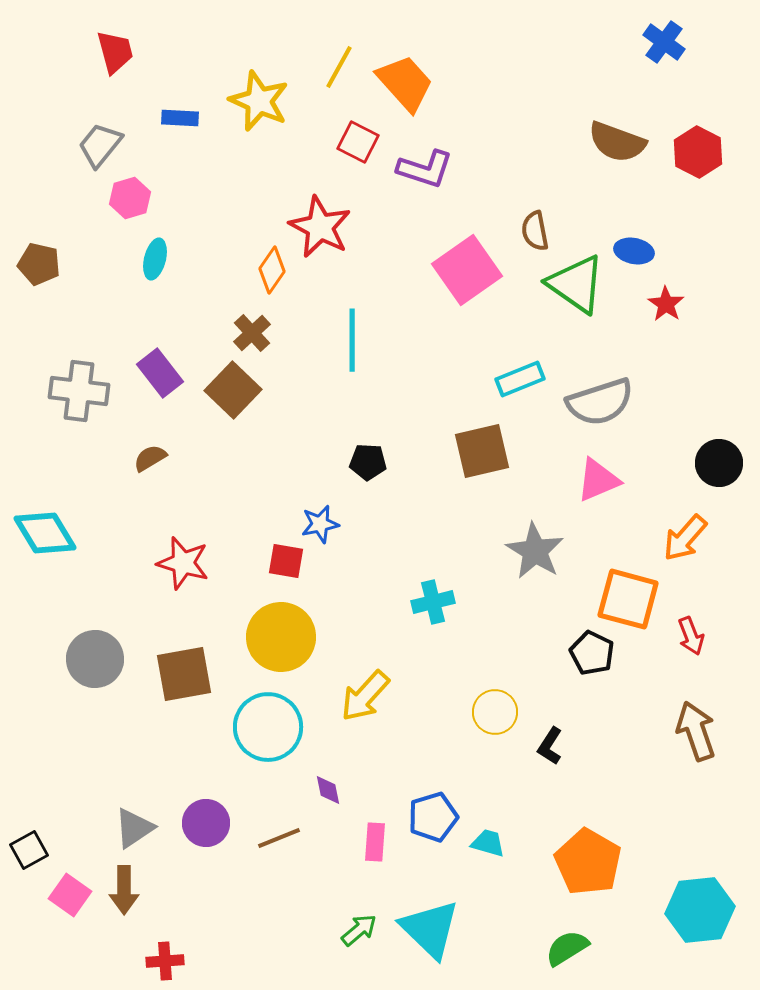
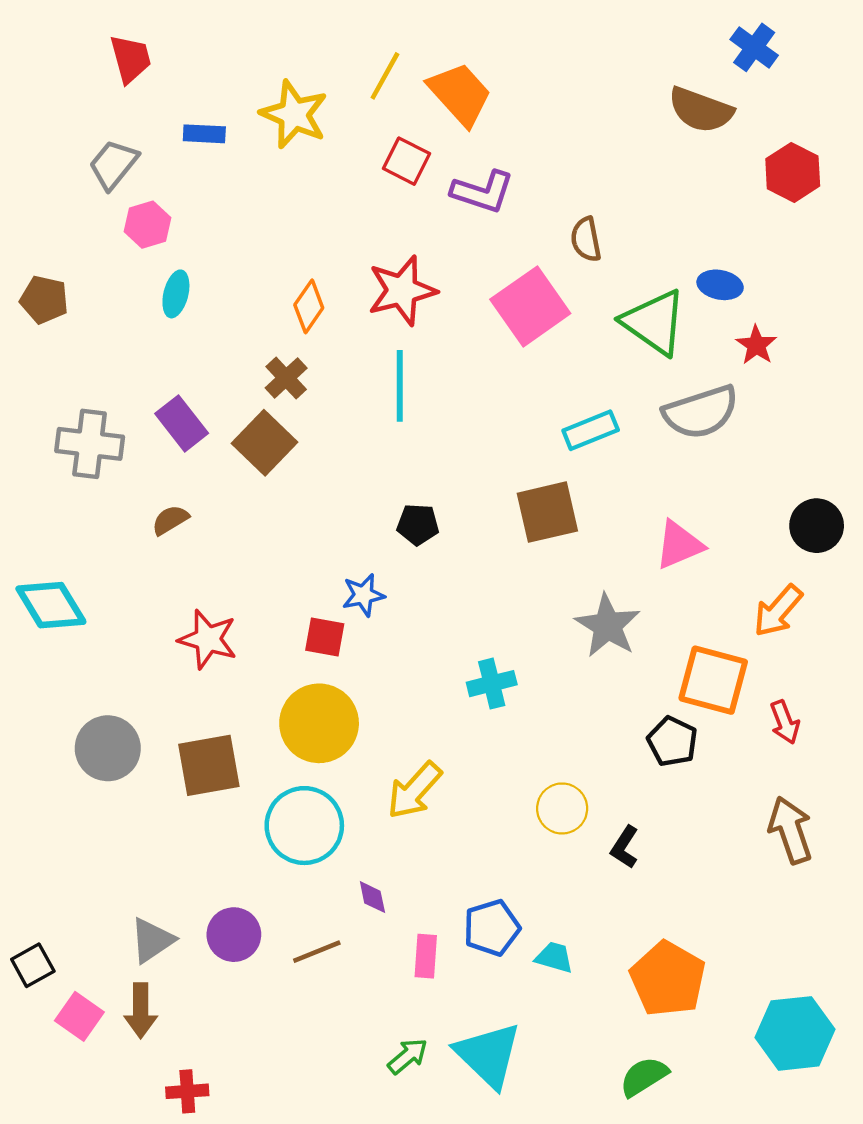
brown semicircle: (617, 142) -> (701, 110), moved
red star: (320, 227) -> (402, 291), moved, turned 30
brown semicircle: (535, 231) -> (586, 239), moved
gray semicircle: (600, 402) -> (701, 412), moved

